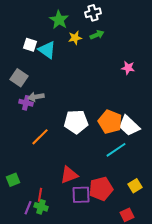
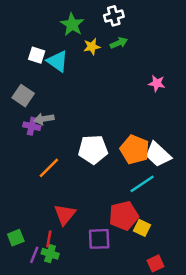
red triangle: (69, 175) -> (65, 214), moved, turned -30
green square: (13, 180) -> (16, 238), moved
yellow square: (135, 186) -> (142, 228), moved, turned -32
red pentagon: (101, 189) -> (124, 216), moved

